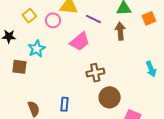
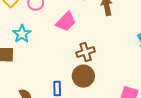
brown circle: (110, 97) -> (83, 76), moved

